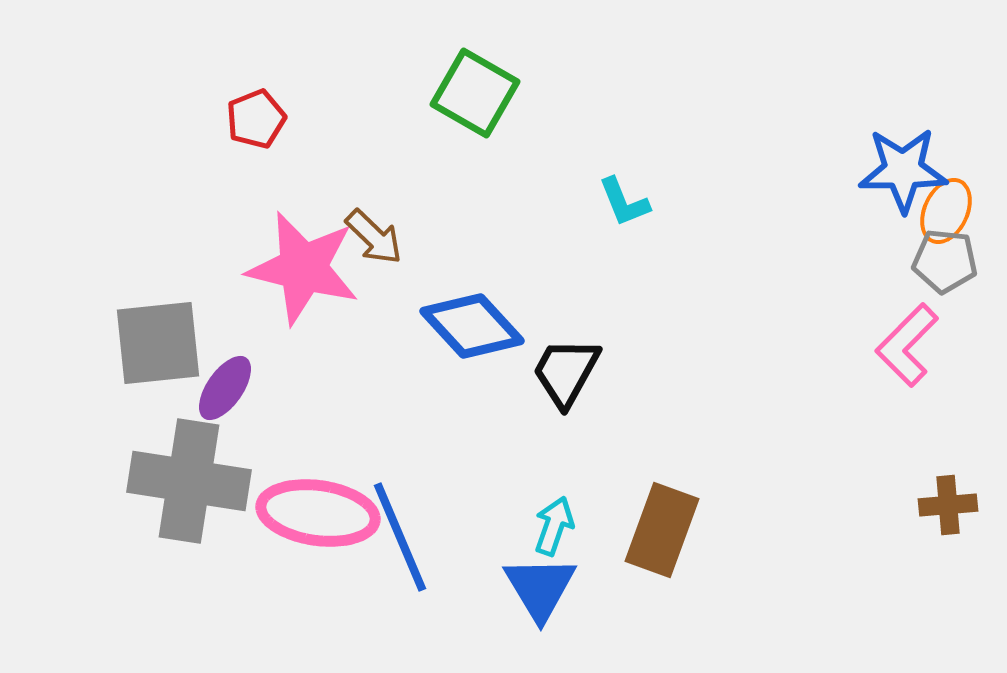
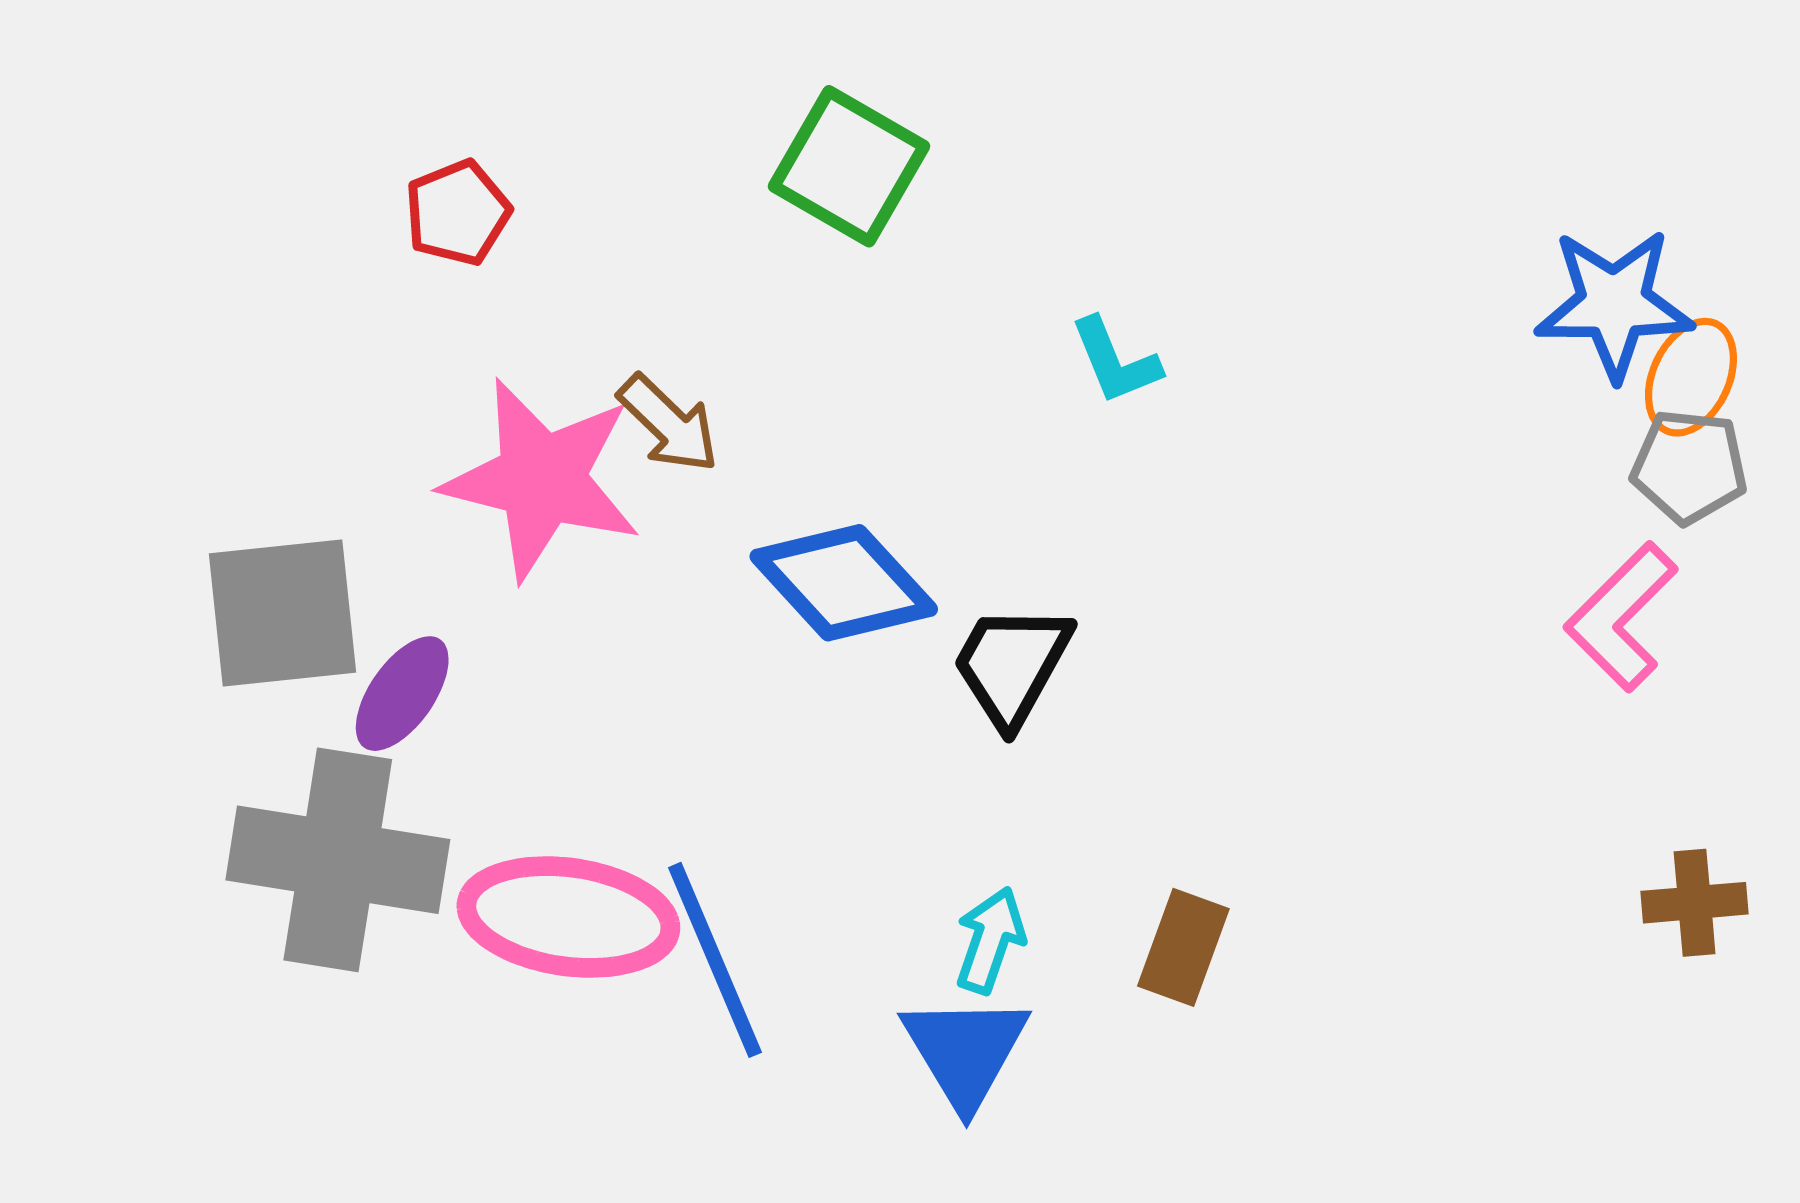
brown rectangle: (662, 530) -> (1183, 947), size x0.7

